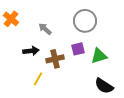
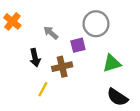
purple square: (78, 49) -> (78, 45), moved
black arrow: (31, 51) -> (35, 58), turned 84

